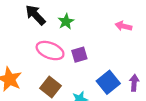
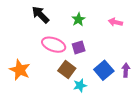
green star: (66, 21) -> (78, 19), moved
brown square: (51, 87) -> (67, 70), moved

